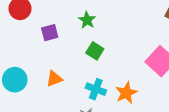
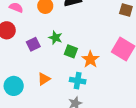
green star: (87, 20) -> (55, 38), moved
orange star: (126, 93) -> (90, 59), moved

